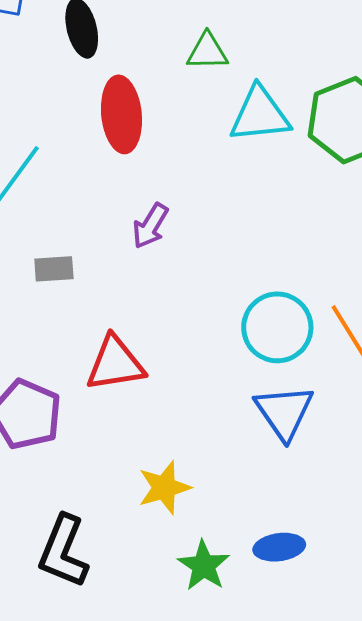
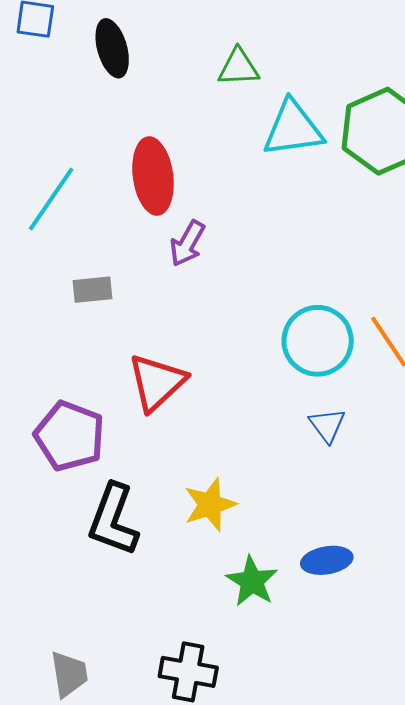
red ellipse: (121, 114) -> (153, 176), moved
red triangle: (115, 364) -> (157, 382), turned -32
blue triangle: (284, 412) -> (327, 425), size x0.6
black L-shape: (63, 551) -> (113, 520), moved

